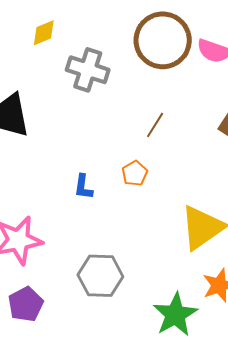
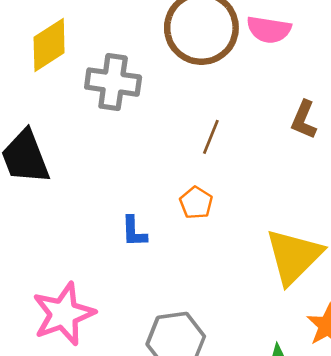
yellow diamond: (44, 33) -> (49, 45), size x1.5

